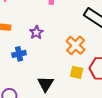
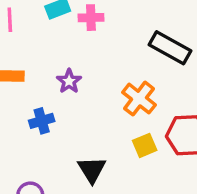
yellow square: (77, 72) -> (145, 145), turned -32

